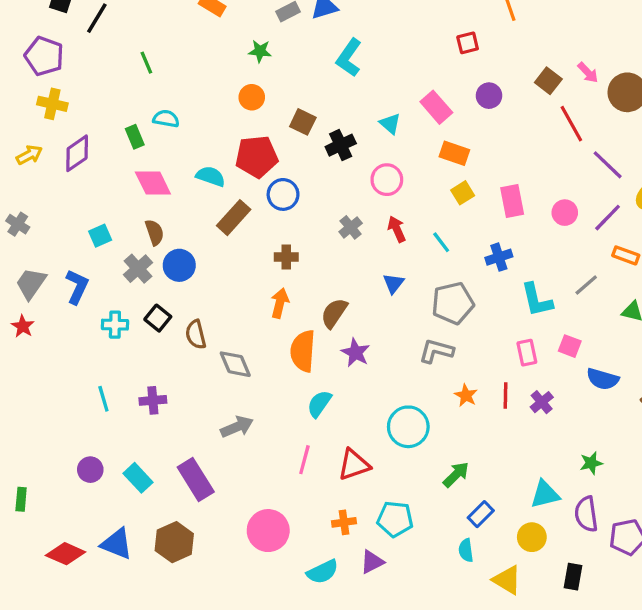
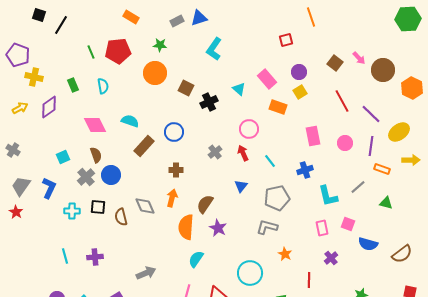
purple pentagon: (44, 56) -> (18, 55), moved
orange circle: (252, 97) -> (155, 73), size x1.5
cyan semicircle: (166, 119) -> (103, 86), turned 70
red line: (571, 124) -> (342, 101), moved
green rectangle: (135, 137) -> (73, 85), moved
red pentagon: (257, 157) -> (118, 51), moved
pink circle: (387, 180) -> (249, 129), moved
yellow square: (463, 193) -> (300, 92), moved
purple line: (608, 218) -> (371, 146), turned -36
black square: (158, 318) -> (98, 207), turned -35
gray diamond: (235, 364) -> (145, 206), moved
red line: (505, 395) -> (309, 280), moved

